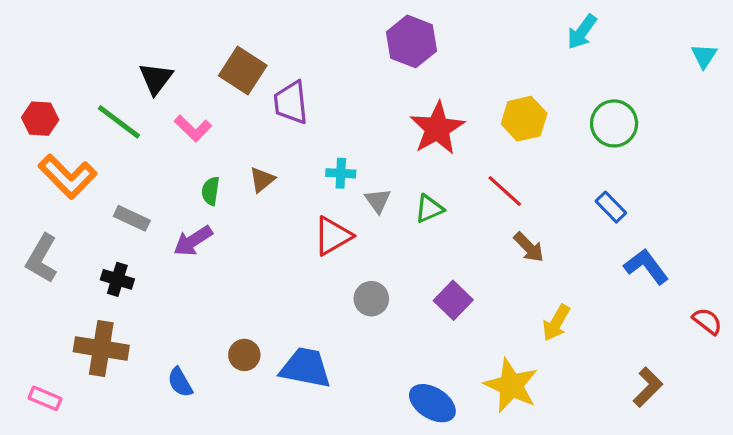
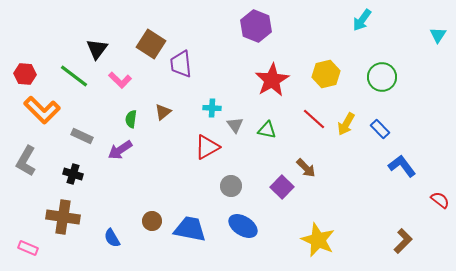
green triangle: (429, 209) -> (267, 130), turned 36
brown arrow: (529, 247) -> (306, 168), moved
yellow arrow: (556, 323) -> (346, 124), moved
blue ellipse: (432, 403) -> (243, 226), moved

